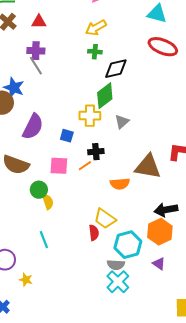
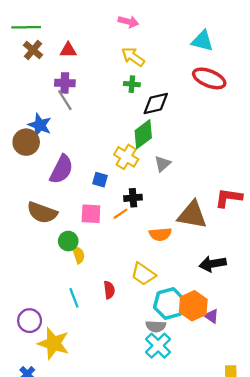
yellow arrow: (96, 28) -> (133, 57), turned 65
yellow cross: (90, 116) -> (126, 157), turned 30
orange hexagon: (160, 232) -> (193, 306), moved
red semicircle: (94, 233) -> (109, 290), moved
purple triangle: (159, 264) -> (211, 316), moved
yellow star: (26, 280) -> (53, 343), size x2.0

